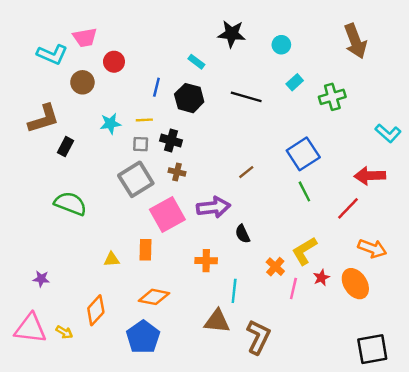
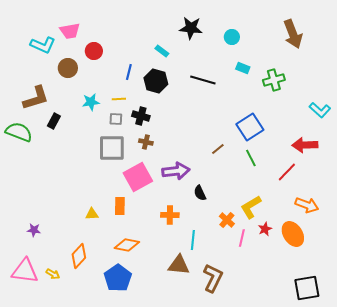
cyan rectangle: (295, 82) -> (243, 68), turned 64
brown line: (246, 172) -> (218, 149), moved
gray square: (136, 179) -> (112, 148), turned 32
green semicircle: (70, 204) -> (19, 132), moved

